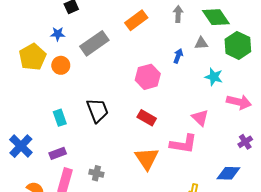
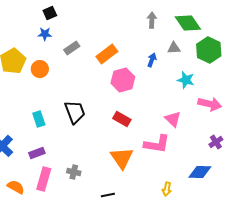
orange rectangle: (136, 20) -> (107, 54), moved
blue star: (58, 34) -> (45, 34), moved
gray rectangle: (94, 43) -> (72, 48), size x0.6

